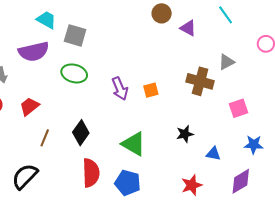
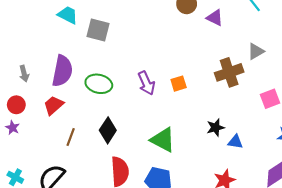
purple semicircle: (34, 52) -> (62, 71), moved, turned -64
green ellipse: (74, 73) -> (99, 84), moved
brown cross: (200, 81) -> (229, 72), turned -32
blue triangle: (213, 154) -> (235, 142), moved

